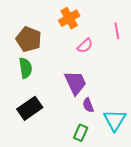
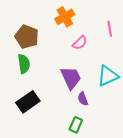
cyan triangle: (115, 120) -> (108, 76), moved, turned 35

